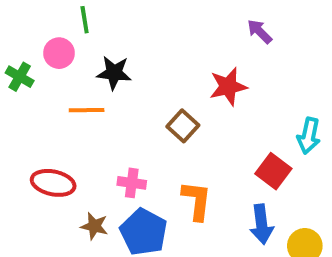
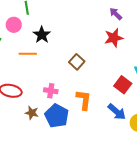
black star: (114, 73) -> (42, 35), turned 30
red star: (228, 87) -> (114, 38), moved
blue arrow: (262, 224) -> (117, 112), turned -42

